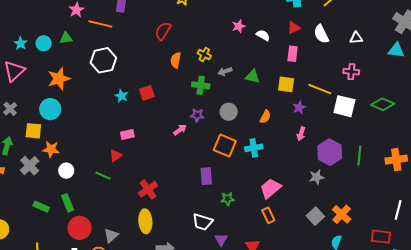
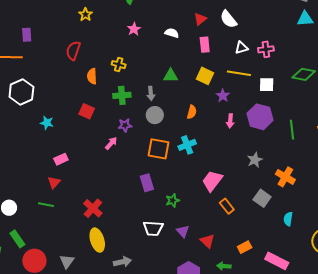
pink star: (239, 26) -> (134, 29), moved
white triangle: (356, 38) -> (241, 48), moved
gray arrow: (225, 71) -> (151, 93), moved, turned -64
yellow square: (286, 84) -> (205, 76), turned 30
red square: (147, 93) -> (87, 111), moved, turned -35
white square: (344, 106) -> (267, 85), size x0.7
purple hexagon: (330, 152) -> (260, 117), moved
orange cross: (342, 214) -> (285, 177), moved
orange rectangle: (268, 215) -> (227, 206), moved
purple triangle: (221, 240) -> (183, 231), moved

